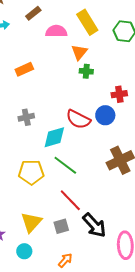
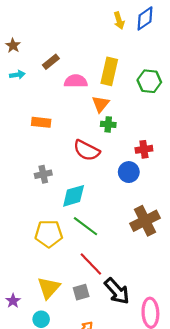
yellow rectangle: (87, 22) -> (109, 71), turned 45
orange rectangle: (24, 69) -> (41, 122), turned 30
red semicircle: (78, 119) -> (87, 150), moved

